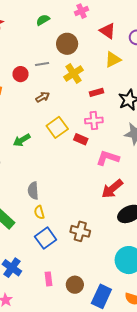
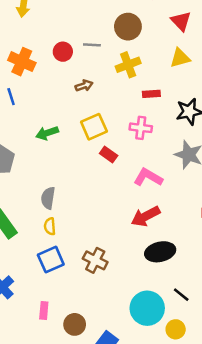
red rectangle: (81, 139) -> (109, 154), moved

